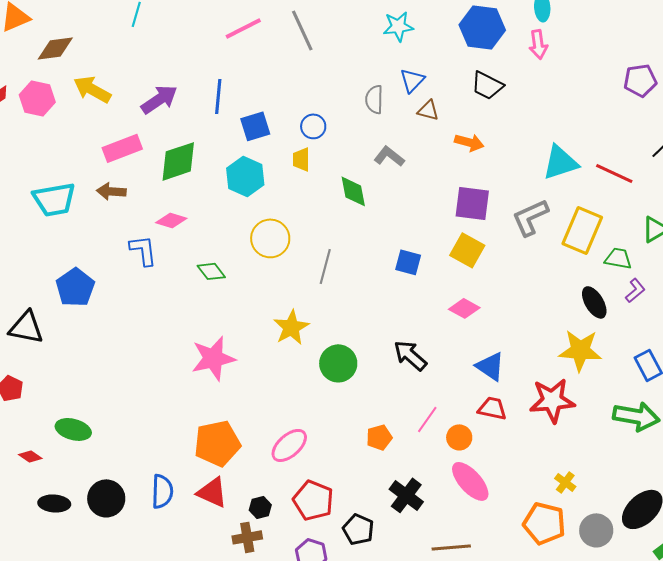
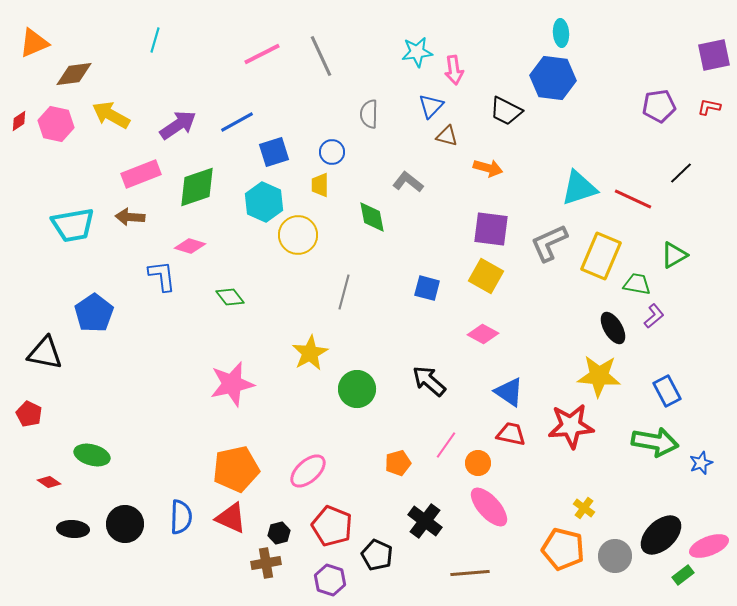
blue hexagon: (482, 27) -> (553, 78), moved
pink arrow: (538, 44) -> (454, 70), moved
blue line: (218, 96) -> (237, 122), turned 56
gray semicircle: (374, 99) -> (369, 114), moved
yellow circle: (270, 238) -> (298, 235), moved

